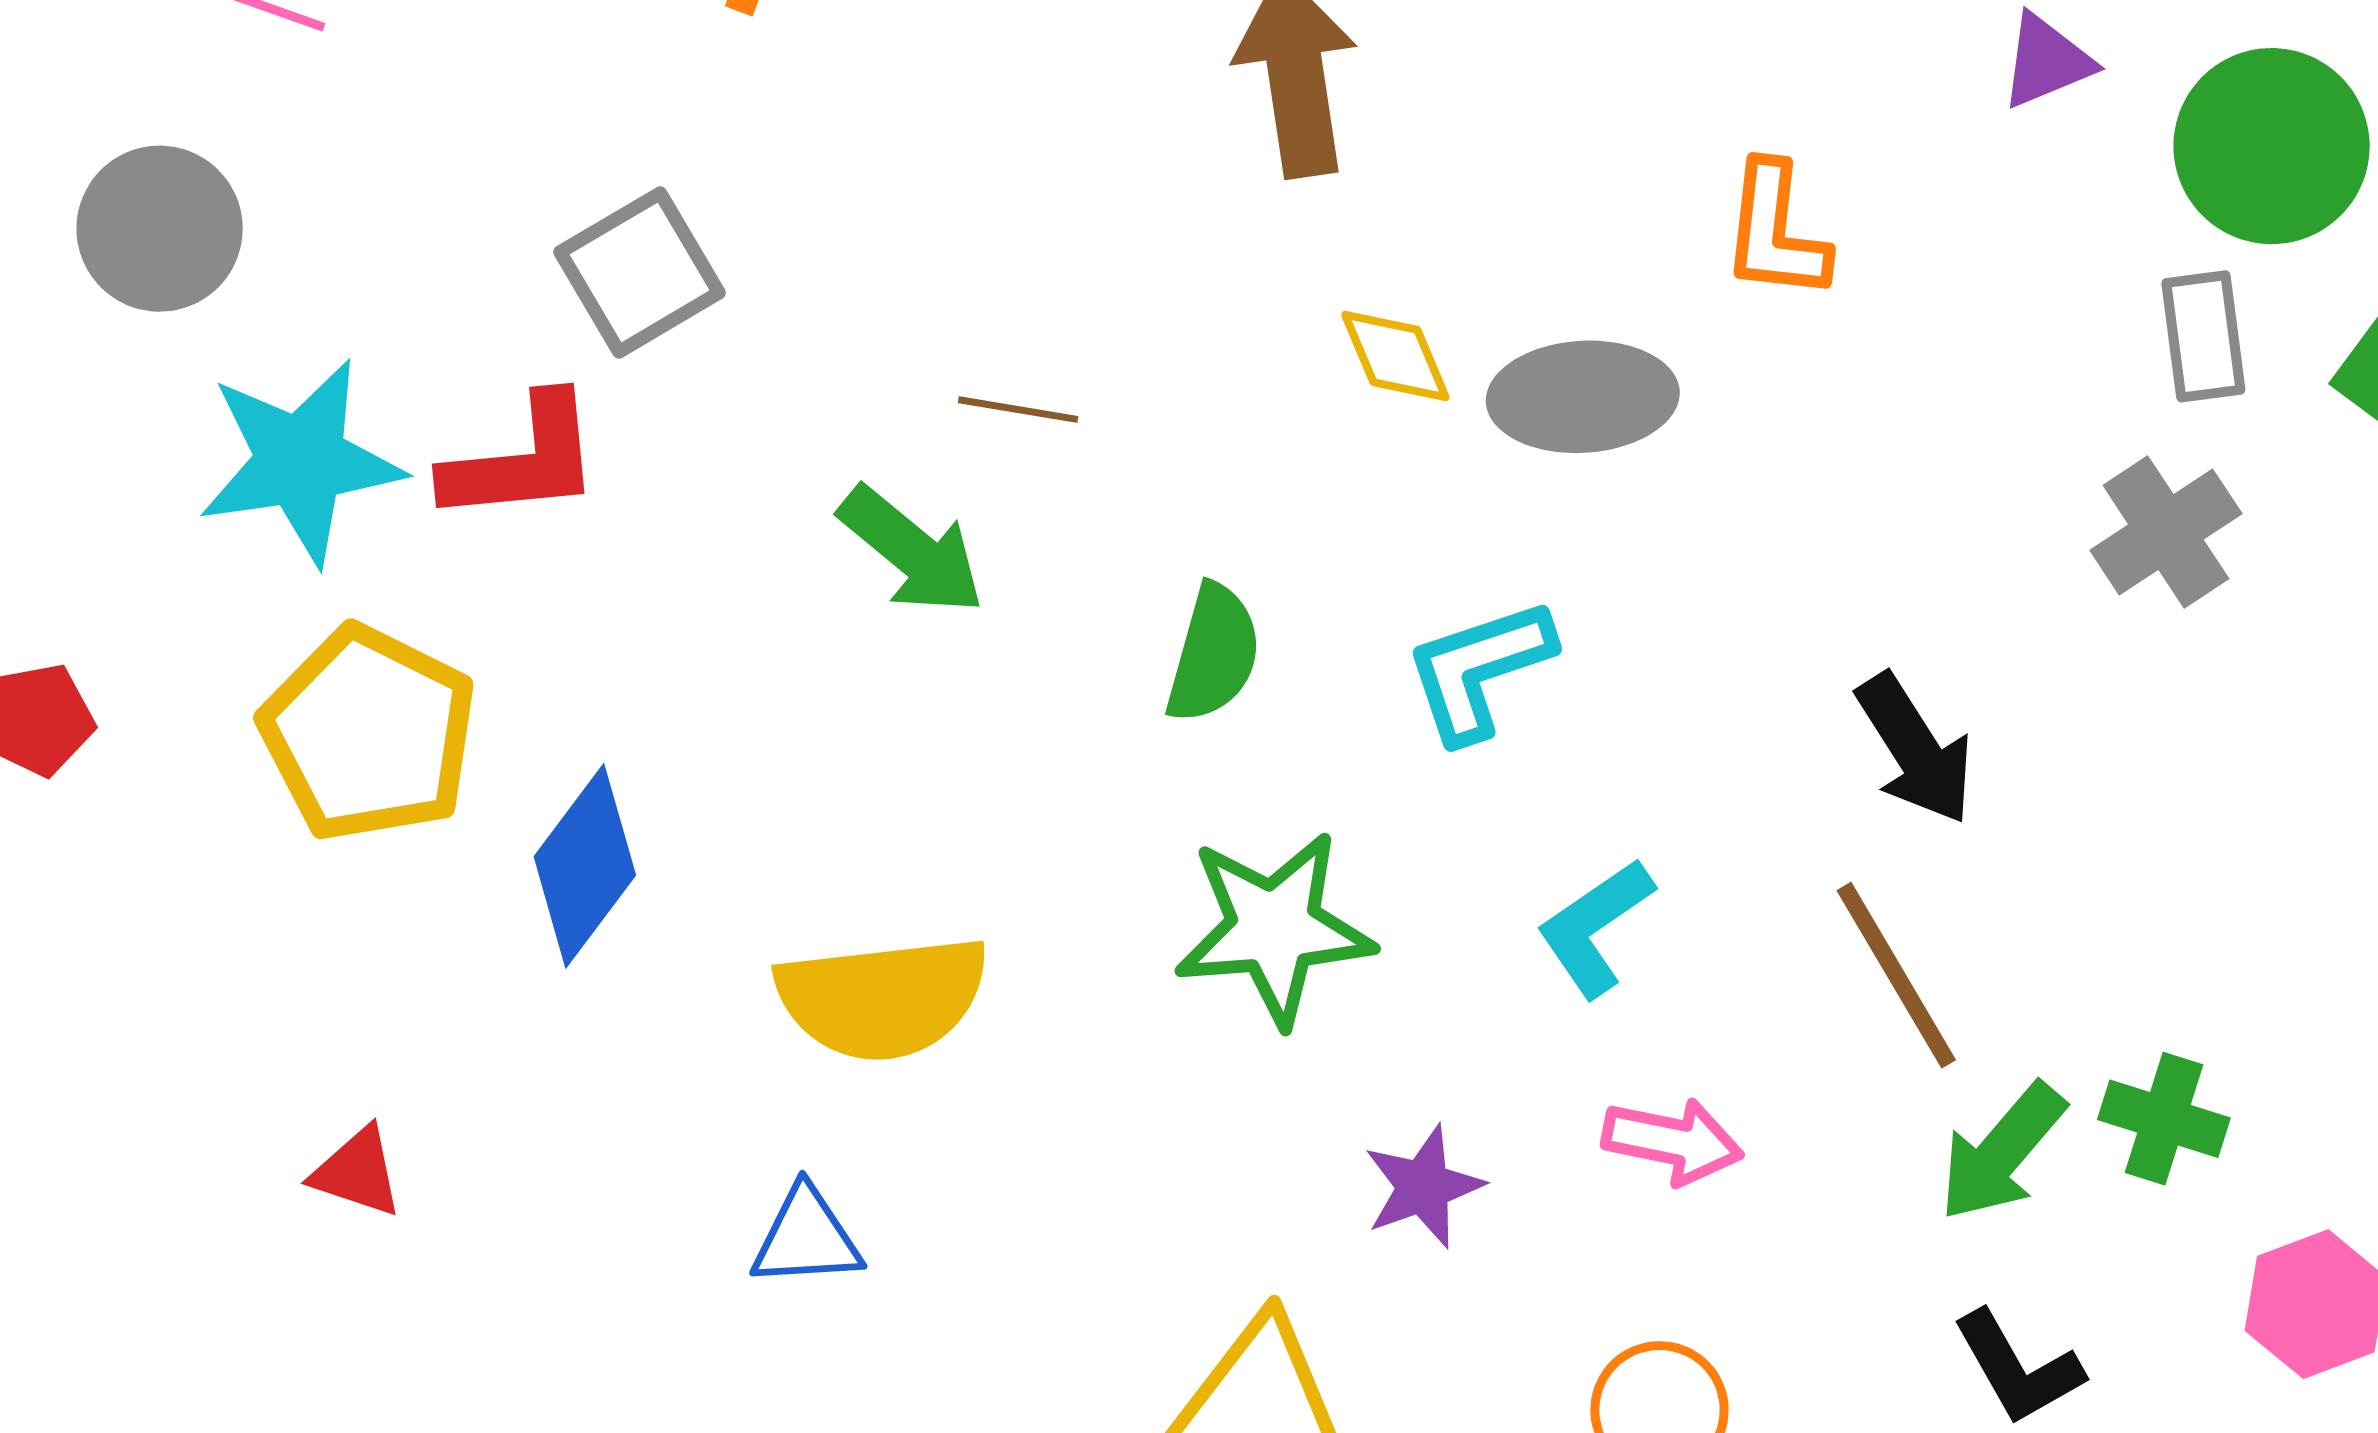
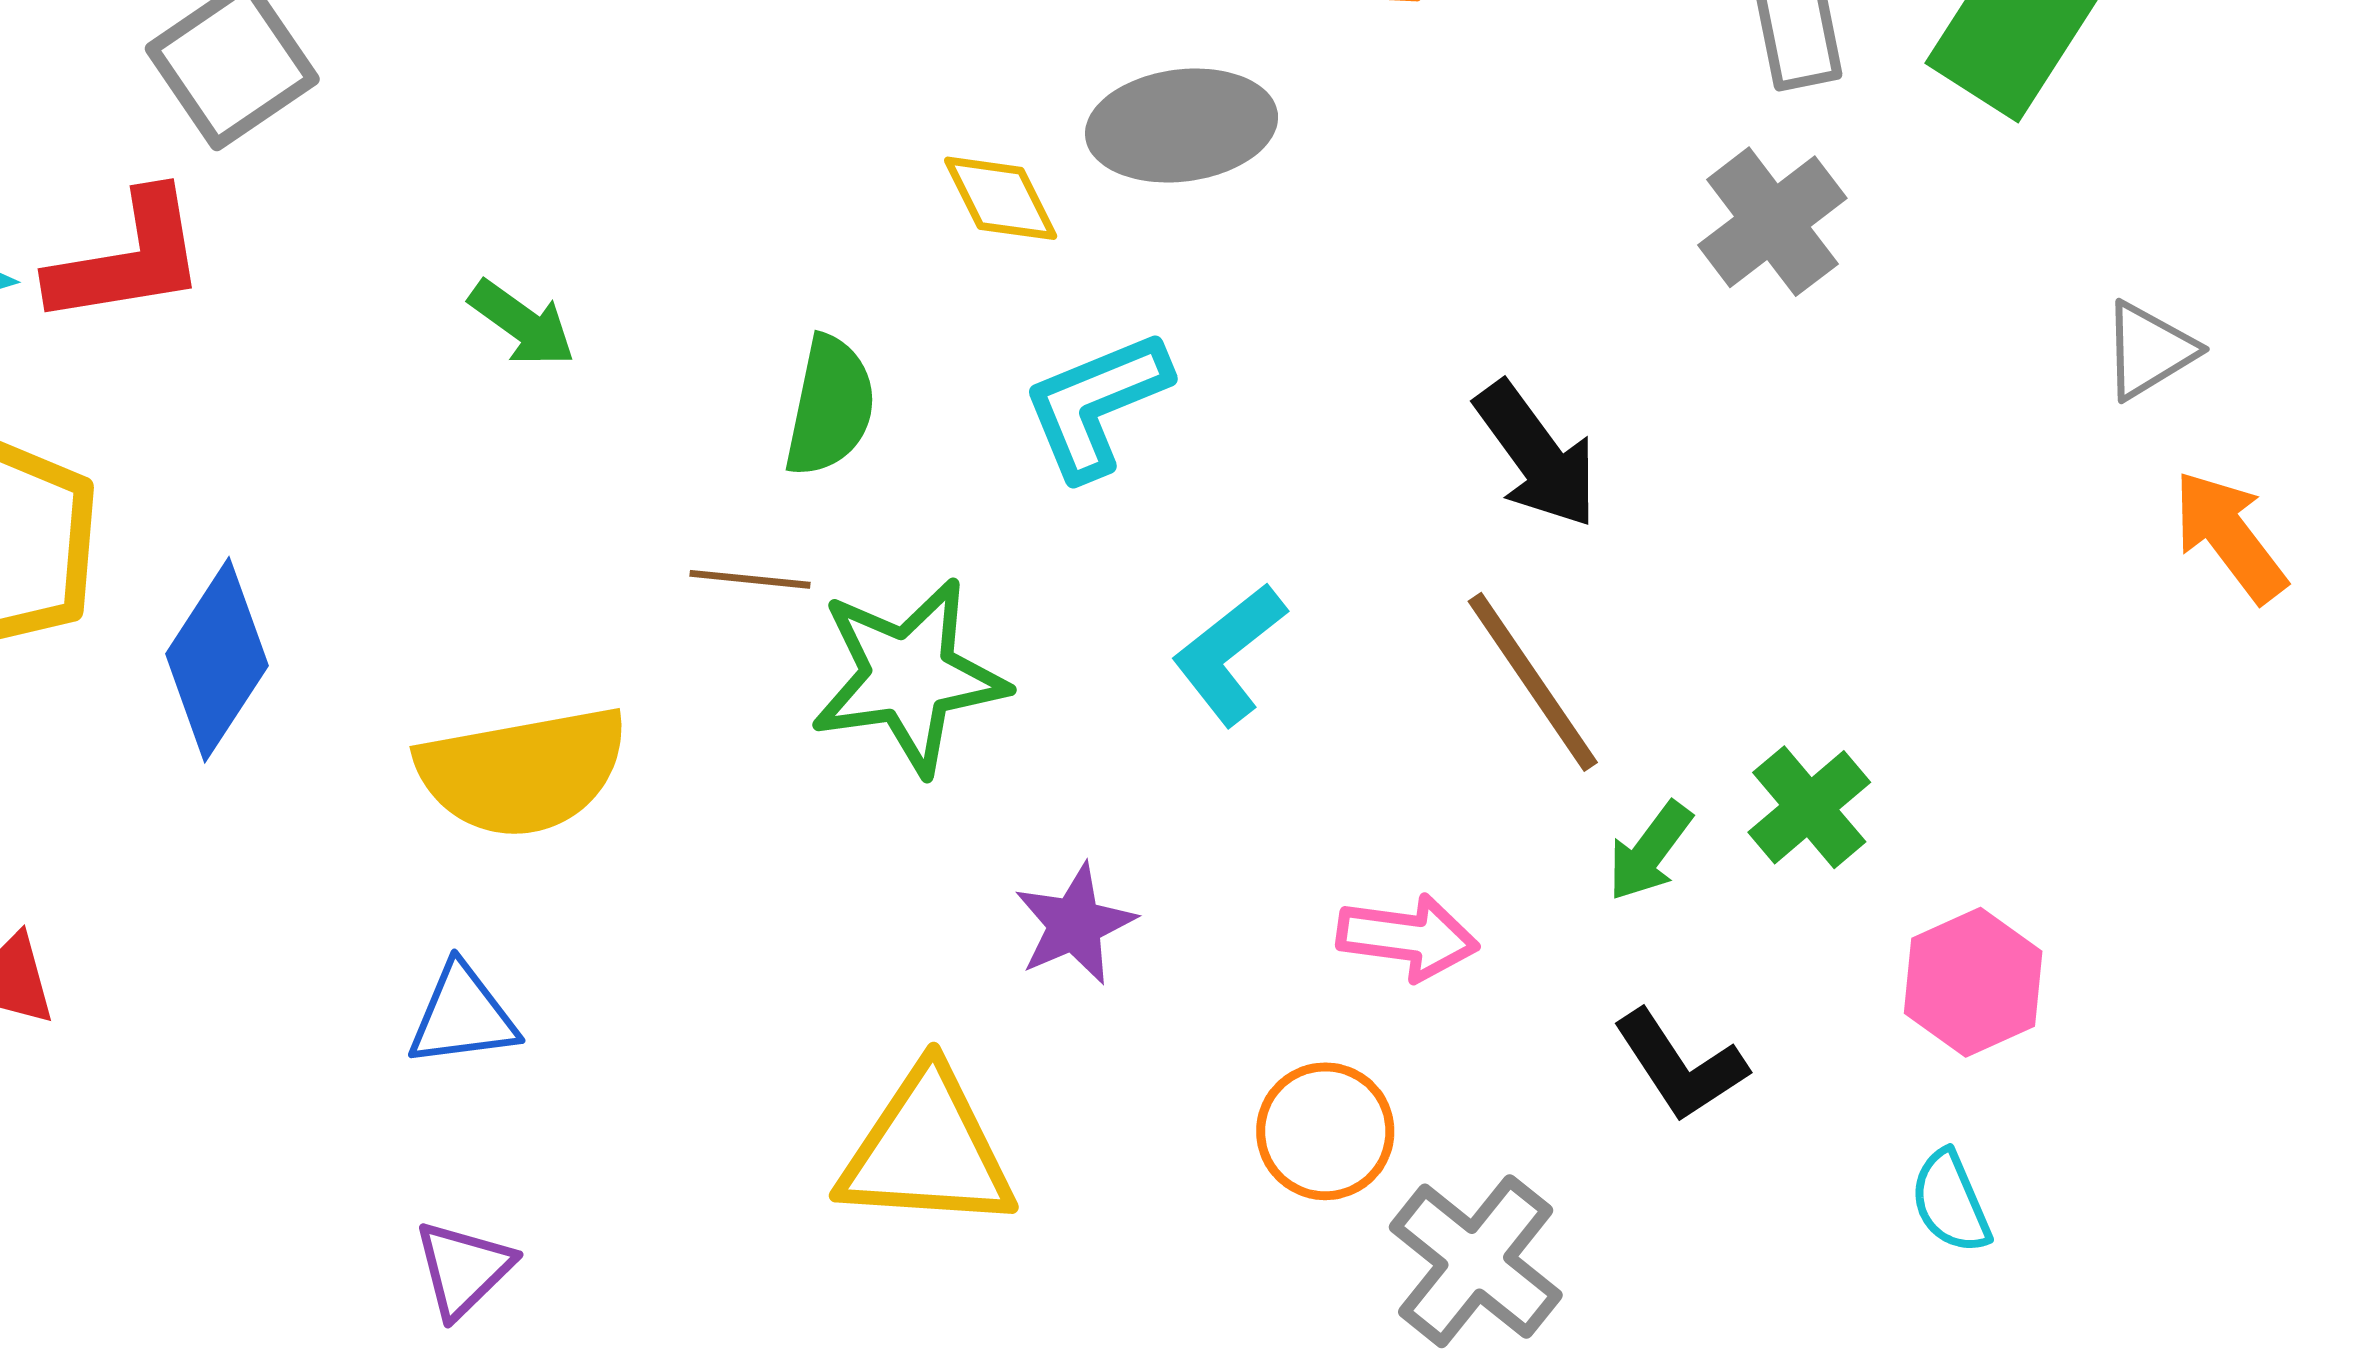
yellow diamond: (1395, 356) -> (1001, 198), moved
brown line: (1018, 410) -> (750, 579), moved
green arrow: (912, 551) -> (522, 323), size x0.7
green cross: (2164, 1119) -> (1809, 807), turned 36
pink arrow: (1673, 1141) -> (1408, 937), moved
green arrow: (2002, 1152) -> (1650, 851), size x0.7

